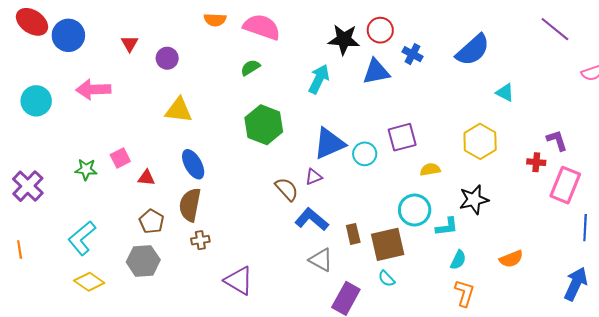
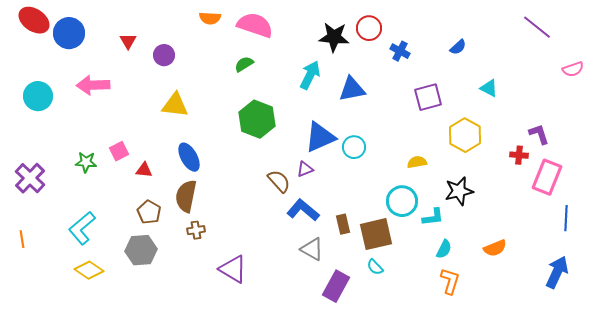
blue semicircle: (473, 50) -> (458, 47), size x0.5
blue triangle: (376, 72) -> (352, 89), moved
purple square: (402, 137) -> (428, 97), moved

